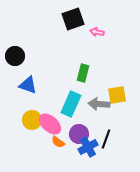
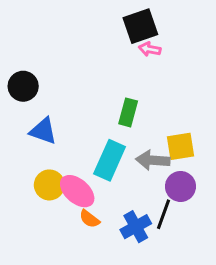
black square: (73, 19) -> (140, 26), moved
purple circle: (79, 134) -> (180, 186), moved

